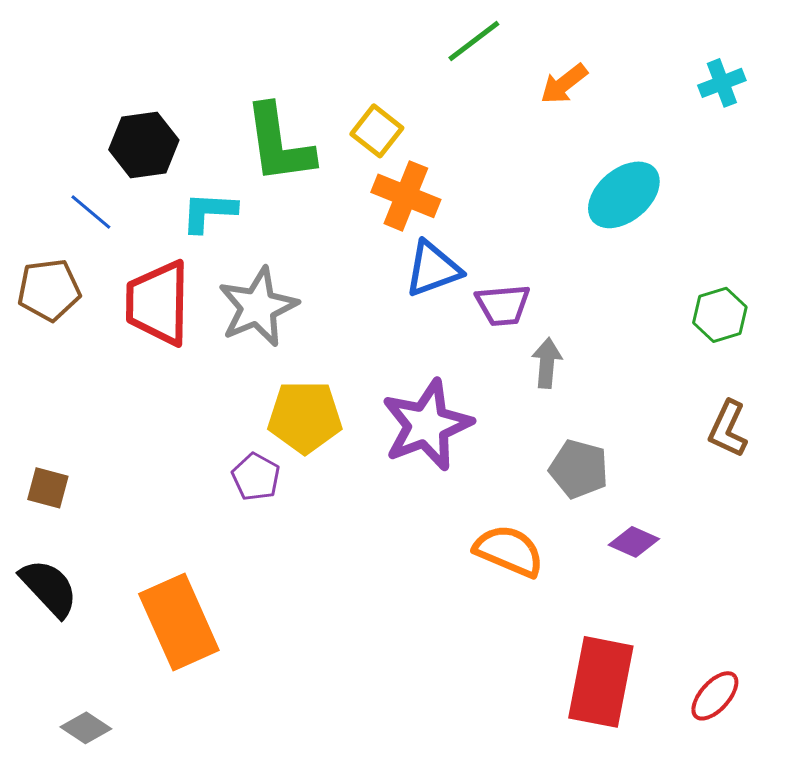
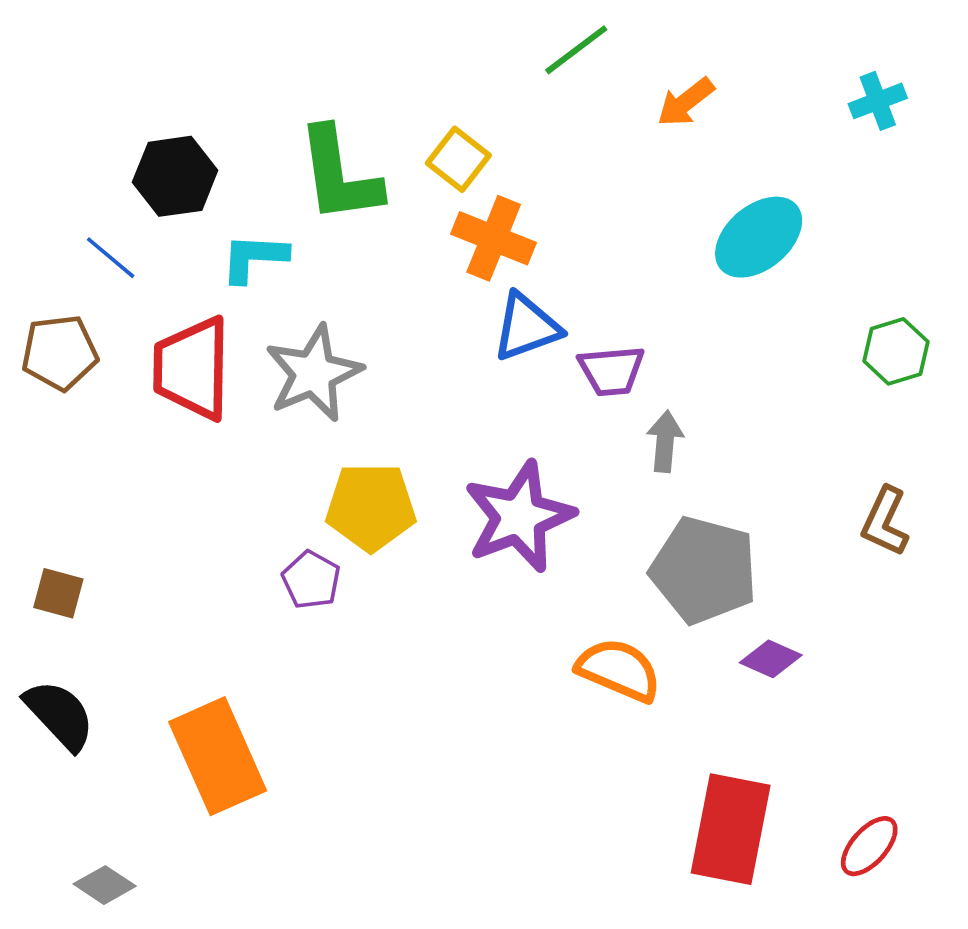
green hexagon: (720, 315) -> (896, 351), moved
gray pentagon: (579, 469) -> (704, 570), size x1.5

